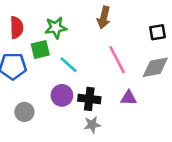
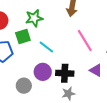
purple triangle: (129, 98) -> (96, 70), turned 32
gray circle: (24, 112) -> (24, 86), moved

